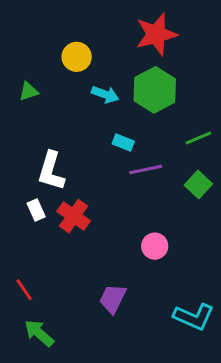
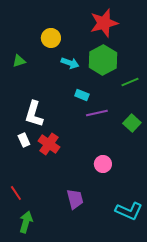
green line: (198, 138) -> (130, 82), moved
purple trapezoid: (113, 299) -> (75, 199), turned 140
green arrow: (39, 333) -> (26, 222), turned 65

